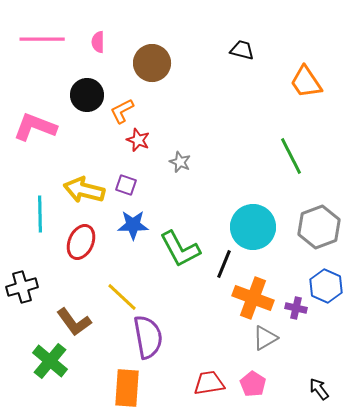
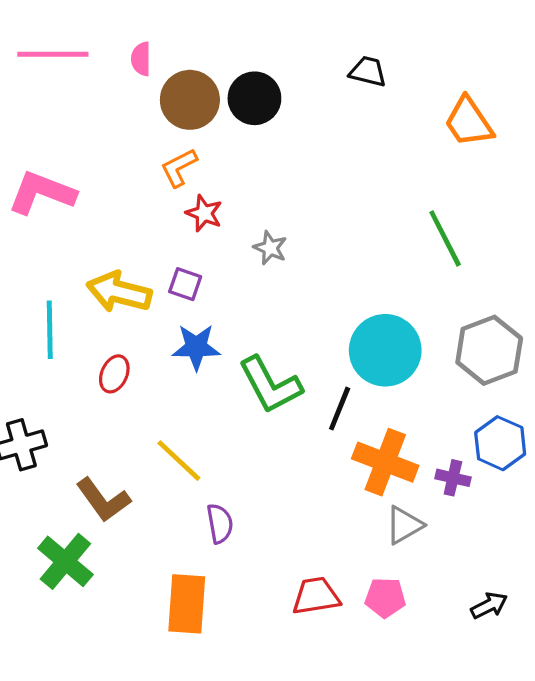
brown circle: (152, 63) -> (190, 100), moved
black circle: (87, 95) -> (254, 98), moved
red ellipse: (81, 242) -> (114, 374), size x0.7
purple semicircle: (148, 337) -> (220, 524), size x0.6
pink pentagon: (253, 384) -> (385, 598), turned -30
black arrow: (319, 389) -> (489, 605), turned 100

